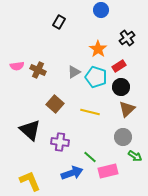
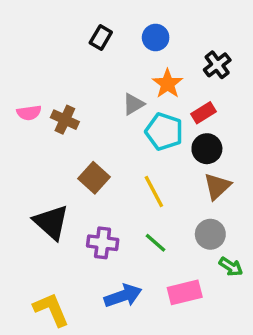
blue circle: (101, 10) -> (156, 37), moved
gray triangle: (74, 72) -> (133, 104), moved
yellow line: (90, 112) -> (154, 191), turned 48
green line: (90, 157) -> (156, 243), moved

